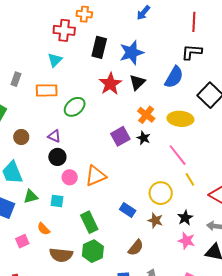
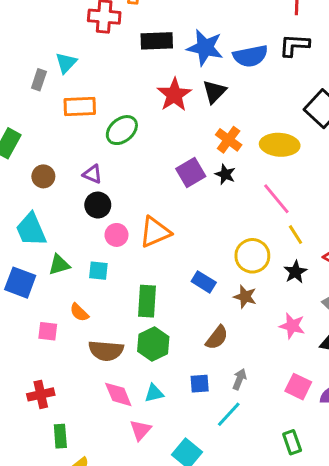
black rectangle: (99, 47) -> (157, 41), turned 75
blue star: (132, 53) -> (205, 48), turned 30
cyan triangle: (55, 60) -> (66, 63), moved
blue semicircle: (174, 77) -> (250, 56), moved, turned 50
gray rectangle: (16, 79) -> (39, 80), moved
black star: (185, 218) -> (295, 272), moved
green rectangle: (89, 222) -> (147, 301), turned 30
pink square: (22, 241) -> (48, 331), turned 32

